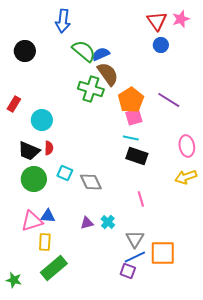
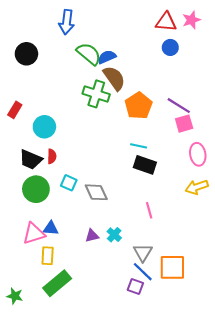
red triangle: (157, 21) -> (166, 22), turned -50
pink square: (134, 117) -> (184, 124), moved
blue line: (135, 257) -> (143, 272), turned 70

